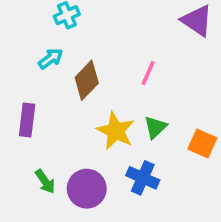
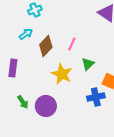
pink line: (148, 73) -> (72, 44), moved
green triangle: (155, 127) -> (88, 64), moved
blue cross: (143, 178) -> (96, 97), moved, turned -36

